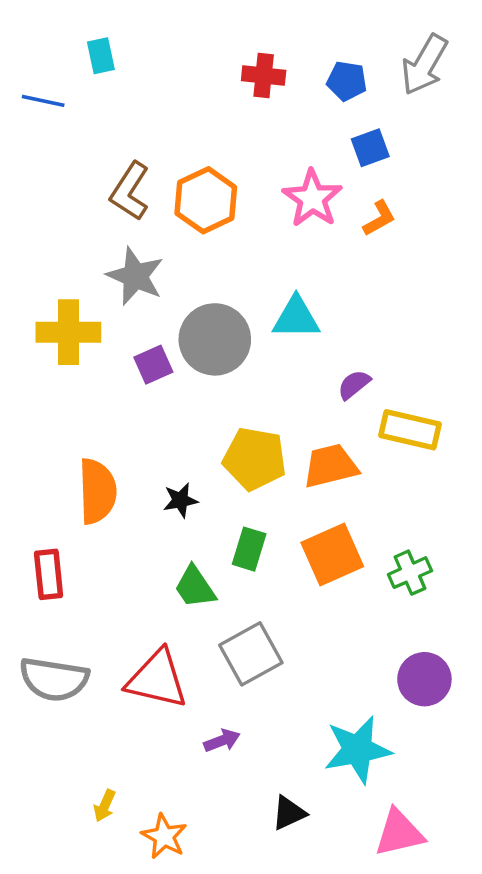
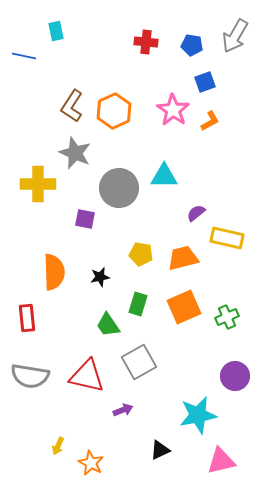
purple square: (153, 365) -> (85, 219), moved, turned 35
yellow pentagon: (255, 459) -> (141, 254), size x0.7

